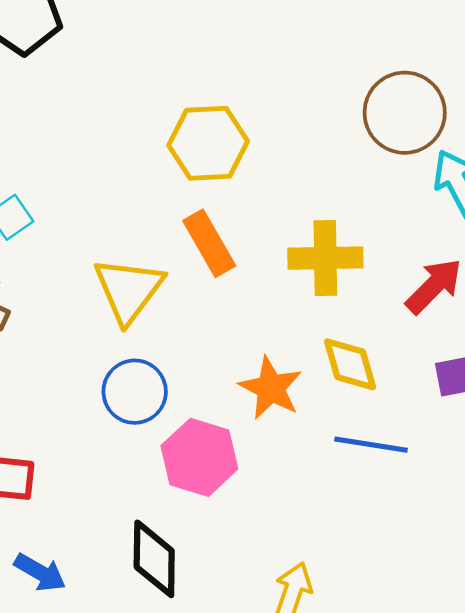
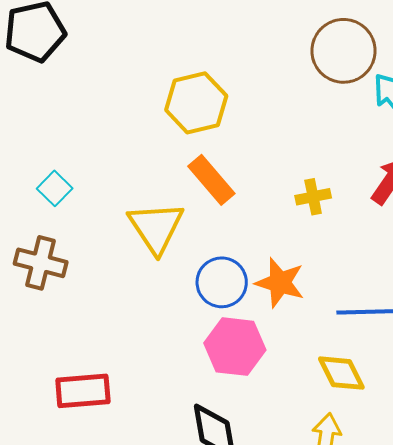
yellow cross: (325, 258) -> (313, 197), moved, size x0.6
yellow diamond: (350, 364) -> (341, 373), moved
blue circle: (135, 392) -> (222, 282), moved

